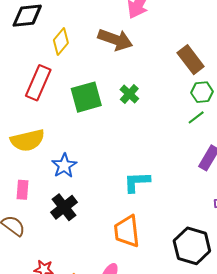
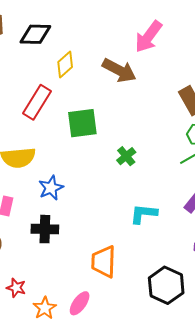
green cross: (129, 94) -> (126, 156), moved
cyan L-shape: (137, 182) -> (144, 214), moved
black cross: (64, 207) -> (45, 229), turned 32

